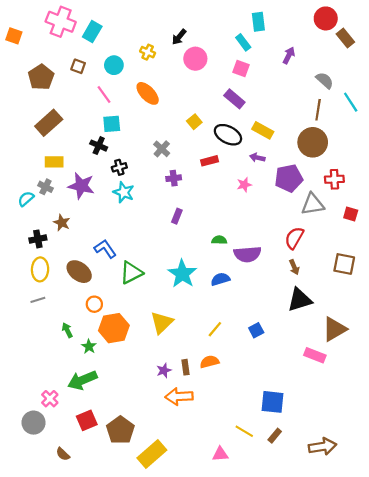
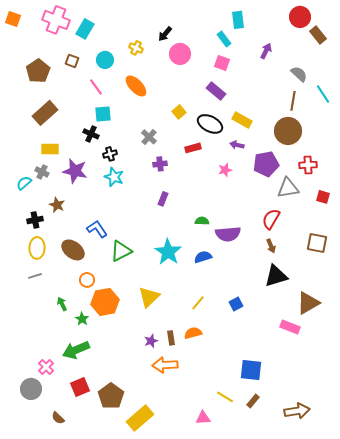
orange square: (14, 36) -> (13, 19), moved

